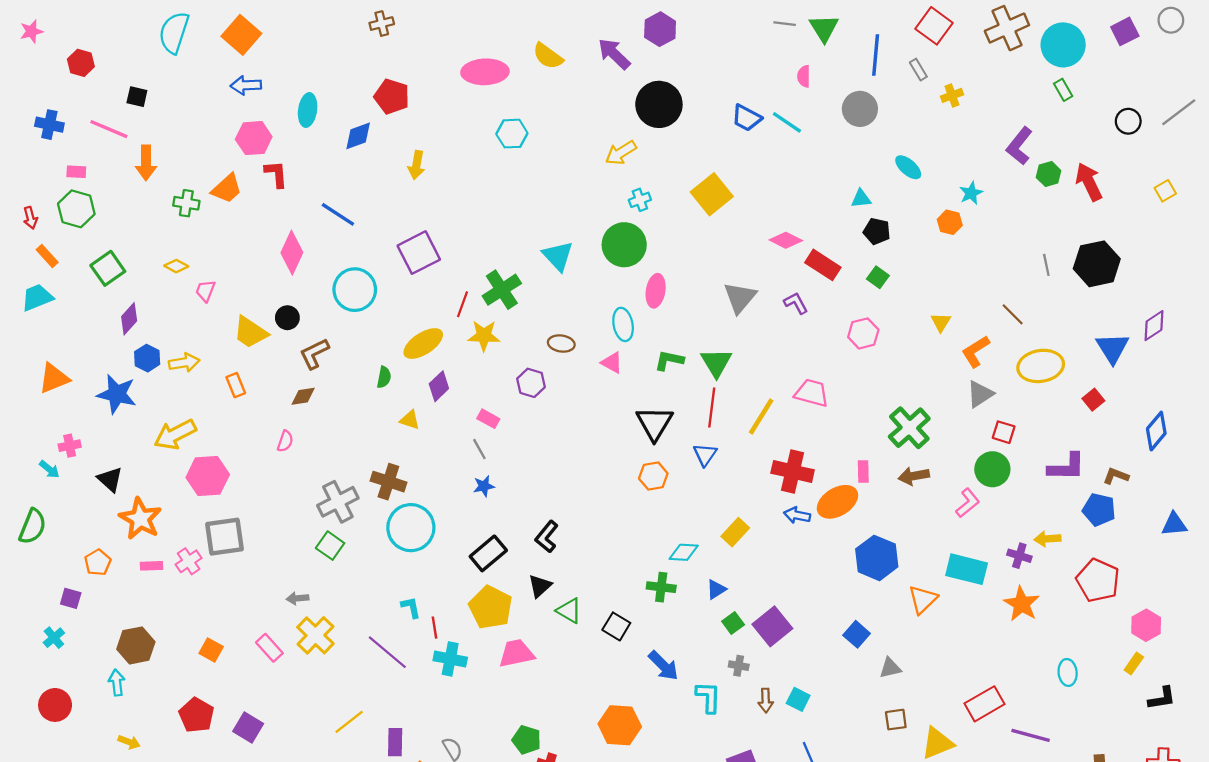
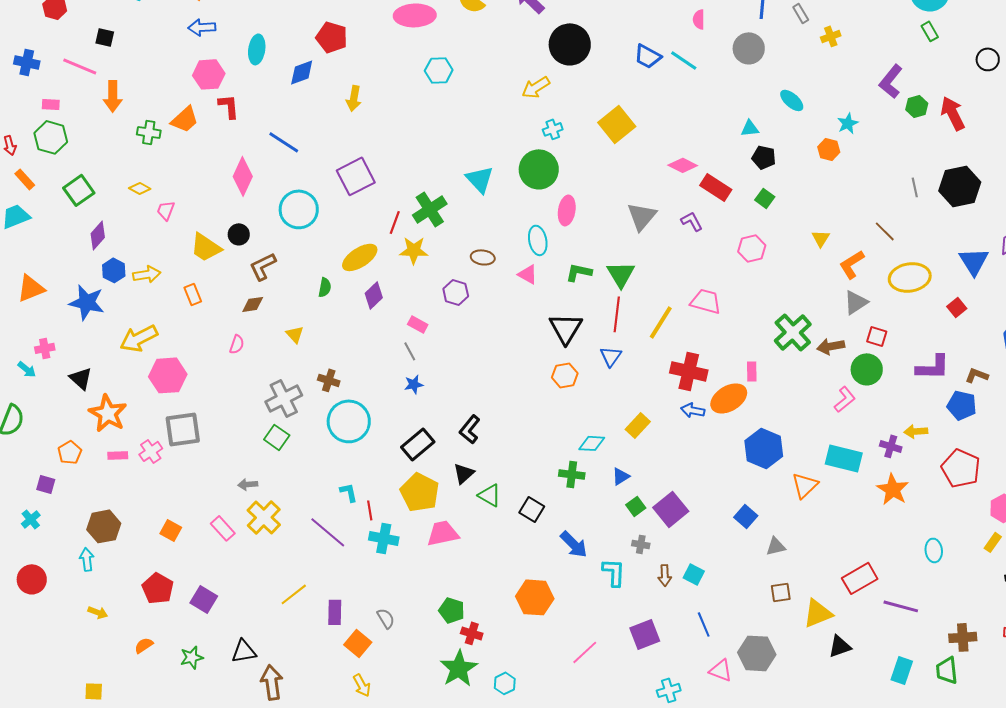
yellow triangle: (410, 420) -> (295, 334), moved, turned 30
brown arrow: (914, 476) -> (831, 346), moved
brown cross: (388, 482) -> (329, 380), size x0.7

